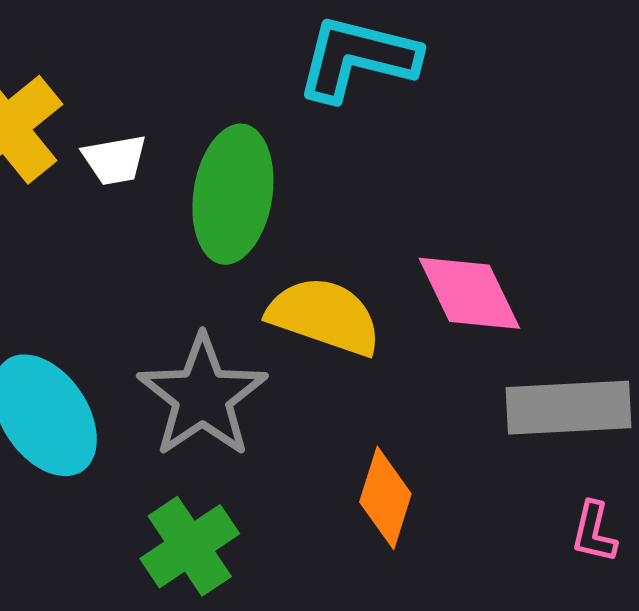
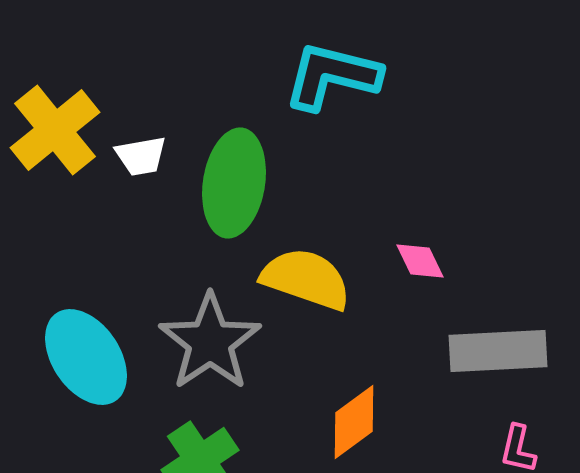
pink diamond: (469, 293) -> (420, 261), size x0.6
orange diamond: (385, 498) -> (354, 422), turned 36

